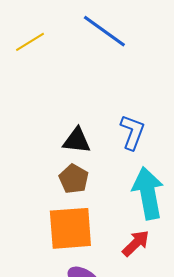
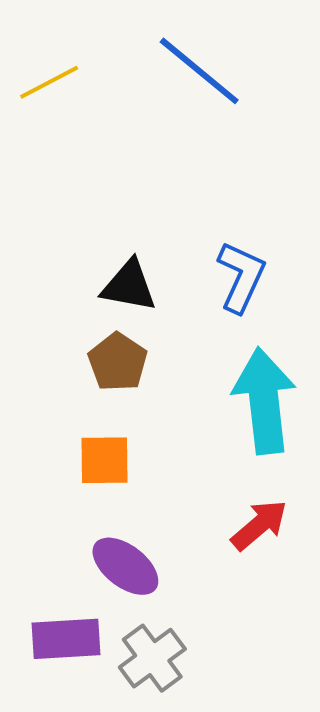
orange square: (70, 228) -> (104, 460), size x0.6
red arrow: (136, 243) -> (259, 525), moved

